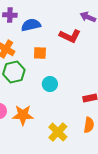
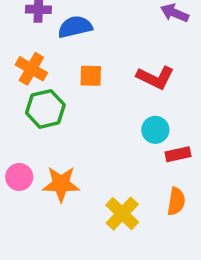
red L-shape: (70, 36) -> (155, 77), moved
cyan circle: (50, 84) -> (155, 130), moved

